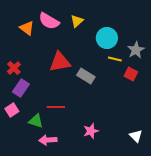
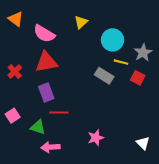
pink semicircle: (49, 21) -> (44, 34), moved
orange triangle: (27, 28) -> (16, 19), moved
red triangle: (60, 62) -> (46, 62), moved
gray rectangle: (86, 76) -> (104, 76), moved
purple rectangle: (21, 88) -> (46, 93), moved, turned -54

